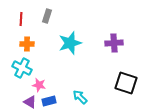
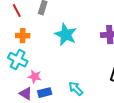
red line: (21, 19) -> (17, 11), turned -32
cyan star: (70, 43) -> (66, 35), turned -30

